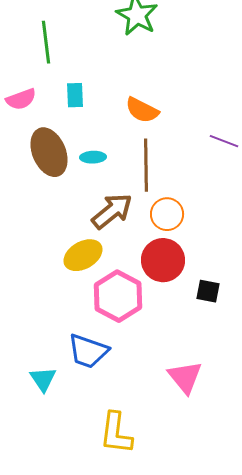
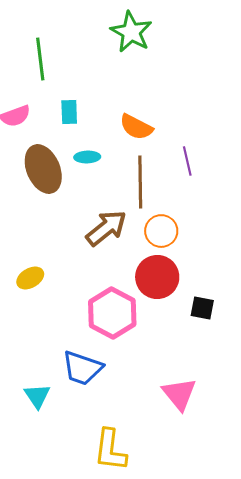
purple line: (224, 141) -> (187, 161), moved, turned 56
cyan ellipse: (93, 157) -> (87, 157), moved
yellow ellipse: (83, 255) -> (30, 278), moved, size x0.7

